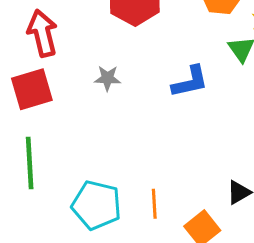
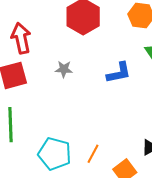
orange line: (154, 204) -> (93, 154), turned 30

